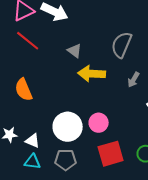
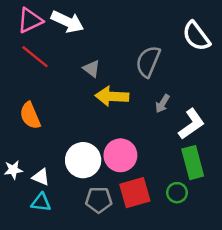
pink circle: (99, 123) -> (120, 155), size x1.4
gray pentagon: (66, 160) -> (99, 200), moved

